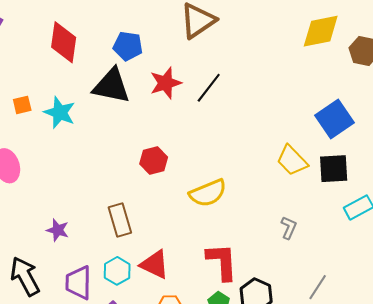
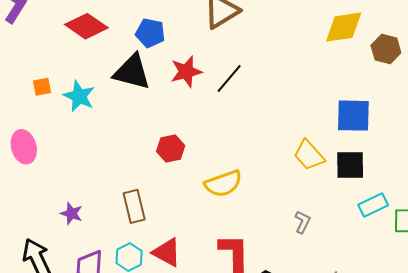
red diamond: (64, 42) -> (86, 26), turned -66
blue square: (335, 119) -> (353, 116), turned 33

